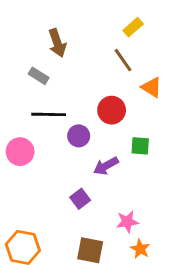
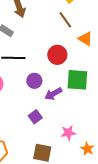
purple circle: (79, 136) -> (34, 81), moved
green square: (140, 146) -> (77, 80), size x1.6
orange star: (140, 249) -> (87, 149), moved

